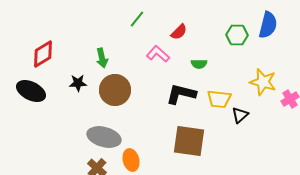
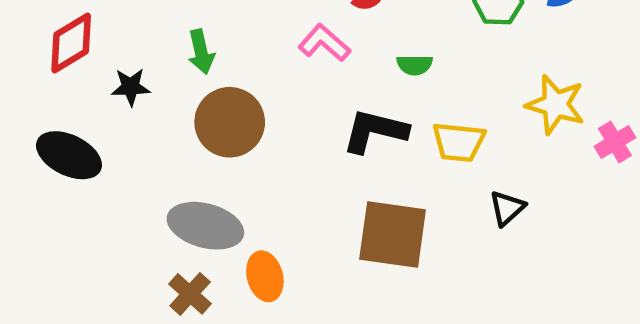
black star: (78, 83) -> (131, 87), moved
black ellipse: (31, 91) -> (69, 155), moved
black triangle: (240, 115) -> (507, 208), moved

